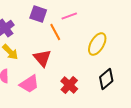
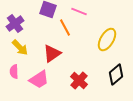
pink line: (69, 16) -> (79, 12), turned 42
red triangle: (42, 58) -> (52, 54), turned 36

